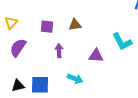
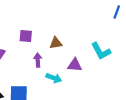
brown triangle: (75, 25) -> (56, 43), moved
cyan arrow: (75, 79) -> (54, 78), moved

